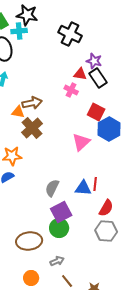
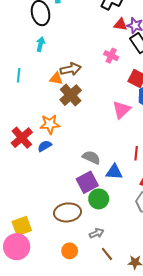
red triangle: (80, 74) -> (120, 24), moved
gray semicircle: (52, 188) -> (91, 157), turned 90
blue triangle: (83, 188) -> (114, 172), moved
purple square: (61, 212) -> (87, 182), moved

